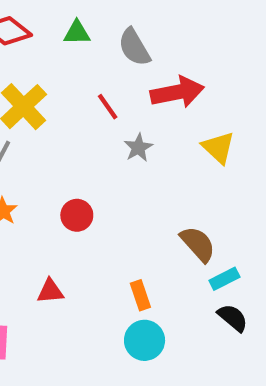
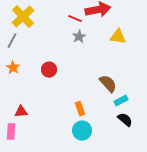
red line: (108, 107) -> (75, 19), moved, turned -32
yellow triangle: (218, 148) -> (118, 37), turned -36
red triangle: (50, 291) -> (21, 112), moved

